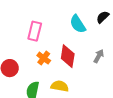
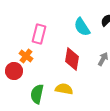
orange cross: (44, 58) -> (26, 56), moved

